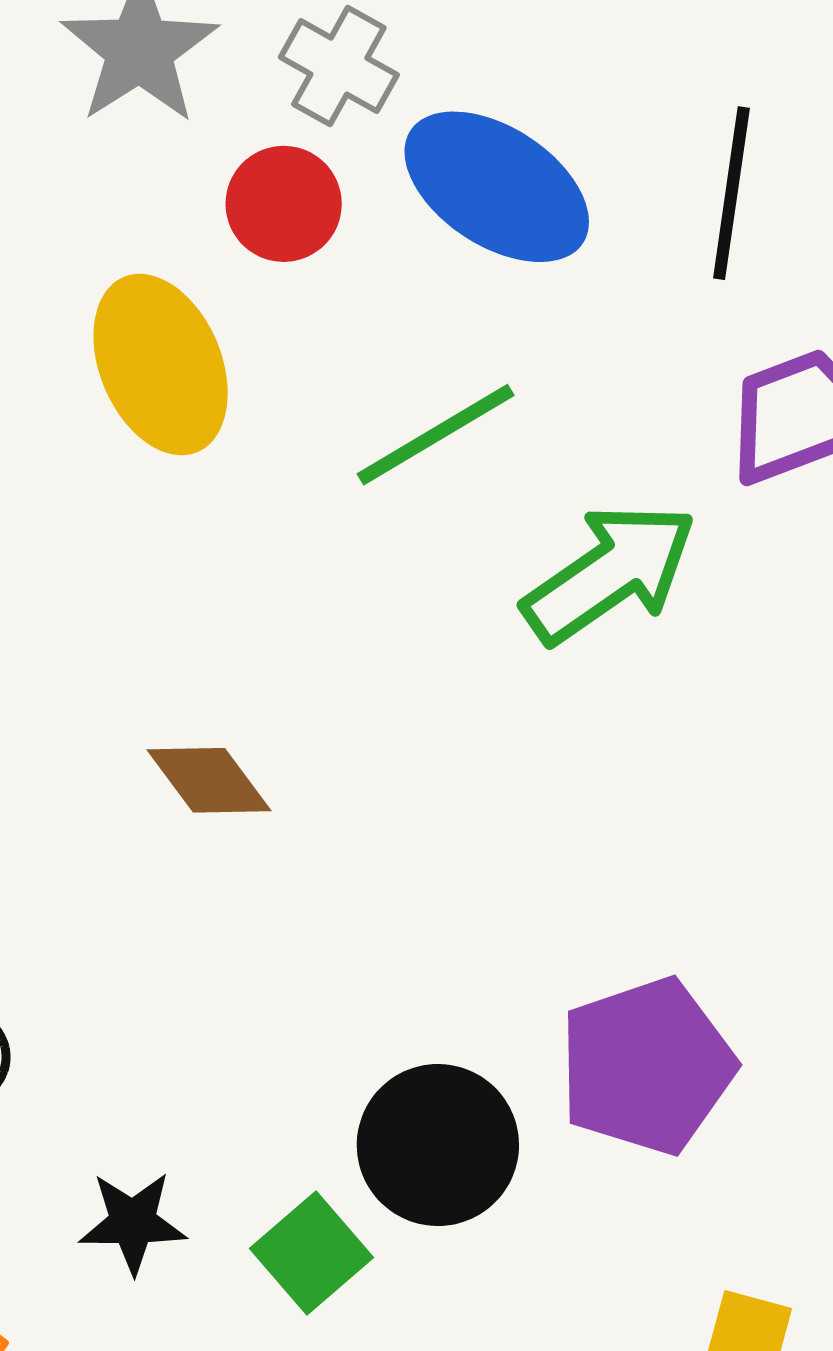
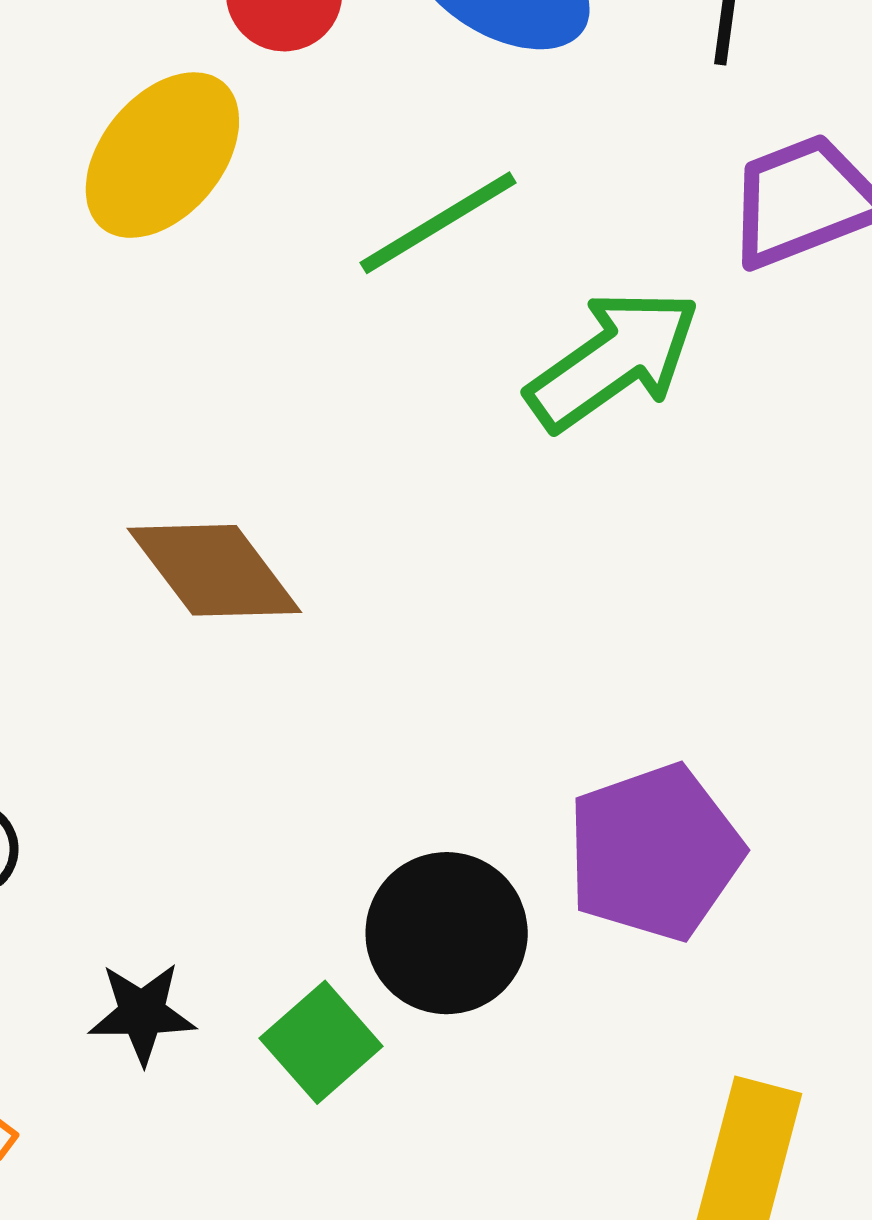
yellow ellipse: (161, 365) -> (162, 155), turned 63
brown diamond: (209, 780) -> (214, 570), size x1.4

